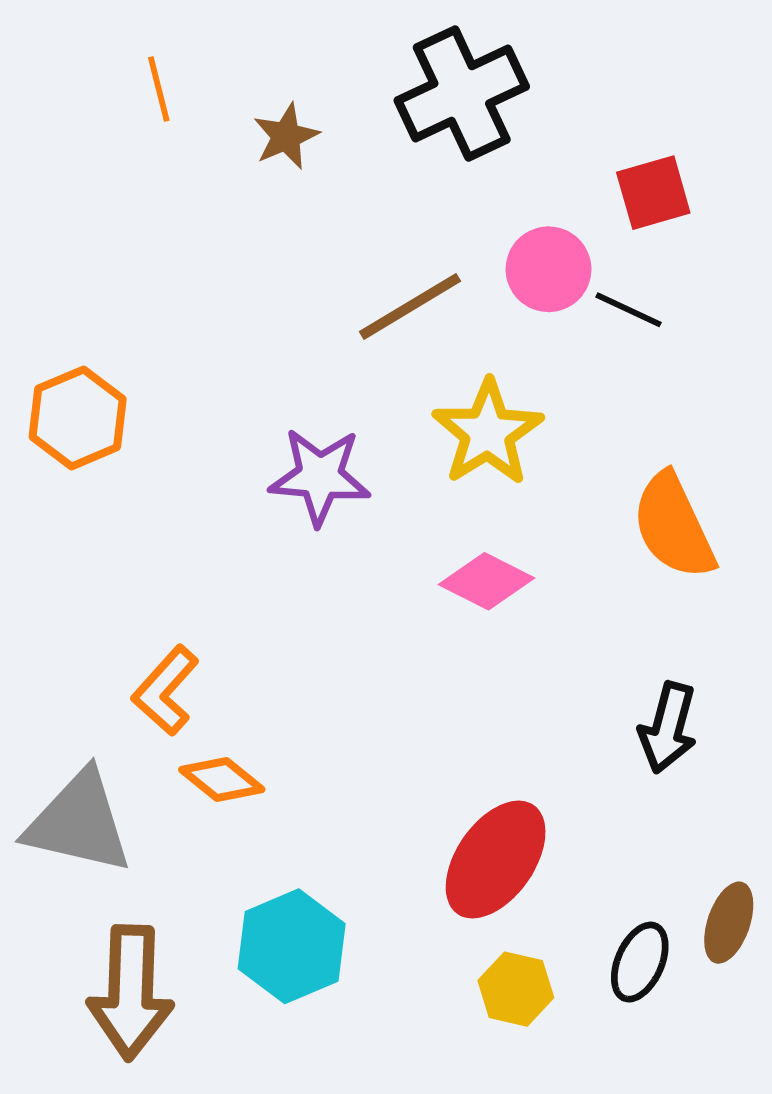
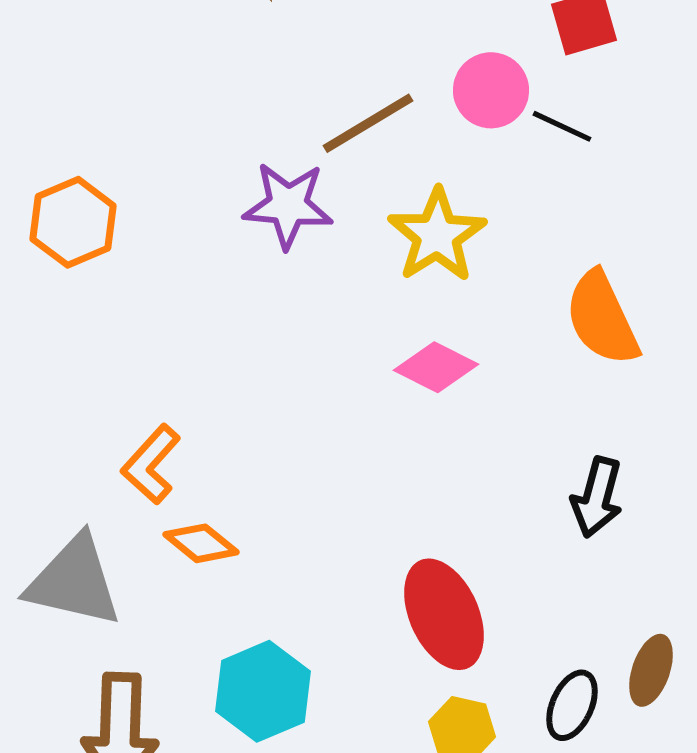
purple star: (320, 477) -> (288, 205), moved
red ellipse: (496, 860) -> (444, 614), turned -59

